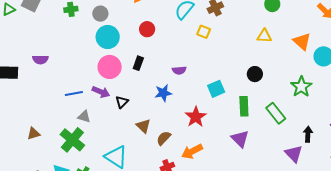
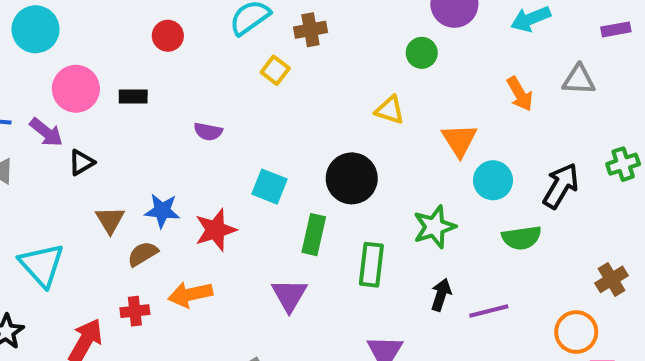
cyan circle: (108, 37) -> (35, 29), moved
black rectangle: (138, 63) -> (133, 97), turned 56
black circle: (255, 74) -> (352, 178), size x1.6
cyan square: (216, 89) -> (269, 187), turned 30
blue star: (163, 93) -> (162, 211), moved
green rectangle: (276, 113) -> (371, 265), turned 30
black arrow: (308, 134) -> (441, 295), moved

